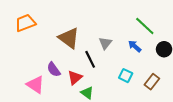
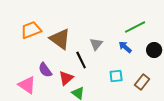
orange trapezoid: (25, 23) -> (31, 30), moved
green line: (145, 26) -> (135, 27), turned -70
cyan square: (126, 76) -> (116, 76), turned -32

